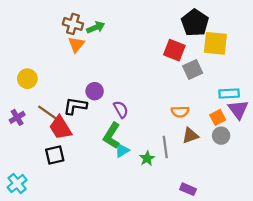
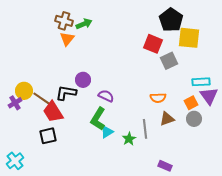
yellow circle: (27, 79) -> (24, 91), moved
purple semicircle: (121, 109) -> (106, 96), turned -35

